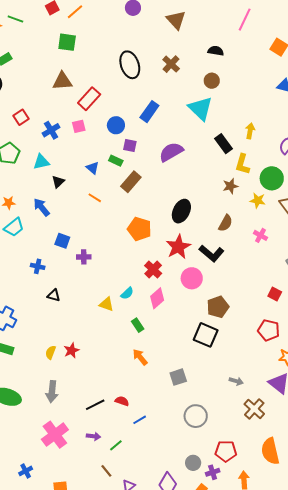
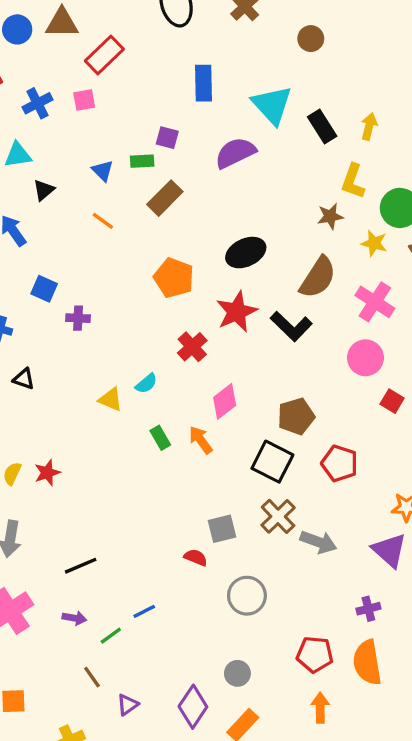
cyan triangle: (200, 108) -> (272, 105), moved
blue rectangle: (149, 112) -> (203, 83), turned -40
blue circle: (116, 125) -> (17, 29), moved
black rectangle: (224, 144) -> (322, 126), moved
green rectangle: (116, 161) -> (142, 161), turned -32
black ellipse: (181, 211) -> (246, 253), turned 35
brown semicircle: (225, 223) -> (318, 277), size x1.5
pink cross: (260, 235) -> (375, 302), size x1.6
pink circle: (192, 278) -> (365, 358), moved
pink diamond: (157, 298) -> (225, 401), moved
red pentagon: (269, 330) -> (340, 463), moved
orange arrow: (140, 357) -> (201, 440), moved
gray arrow: (236, 381) -> (318, 542), size x1.5
red semicircle: (122, 401) -> (196, 557), moved
brown cross: (254, 409) -> (278, 516), moved
blue line: (140, 420) -> (144, 611), moved
red pentagon: (226, 451) -> (315, 654), moved
purple cross: (213, 472) -> (368, 609), moved

